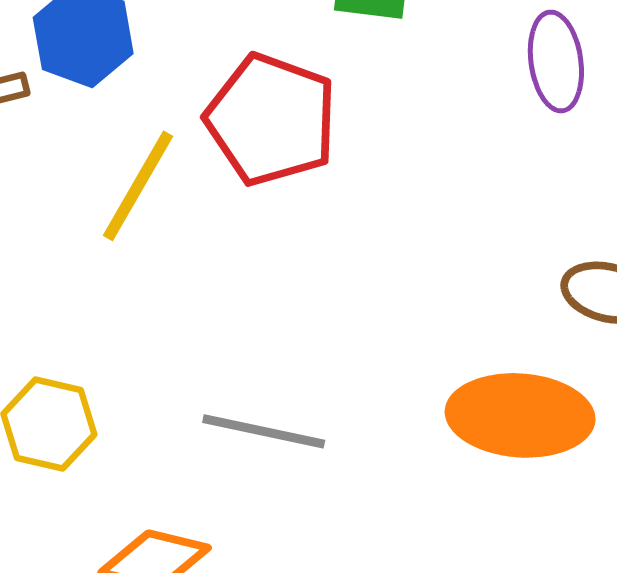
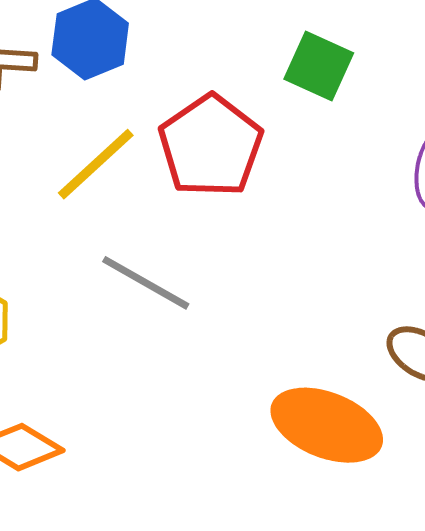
gray line: (264, 431) -> (146, 283), moved

